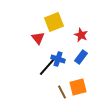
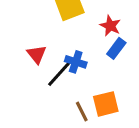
red triangle: (38, 38) -> (37, 54), moved
blue rectangle: (81, 57) -> (116, 48), moved

